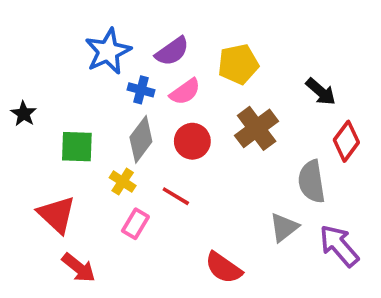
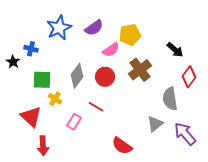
blue cross: (141, 90) -> (31, 49), moved
pink semicircle: (185, 92) -> (111, 50), moved
yellow cross: (123, 182) -> (55, 99), moved
red arrow: (79, 268) -> (43, 146), turned 48

